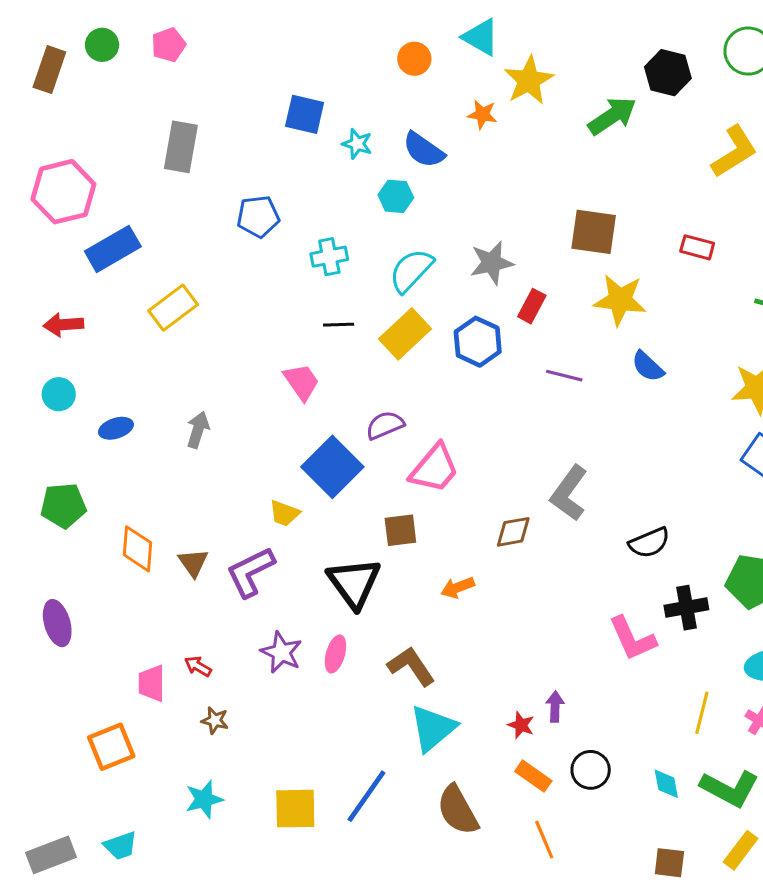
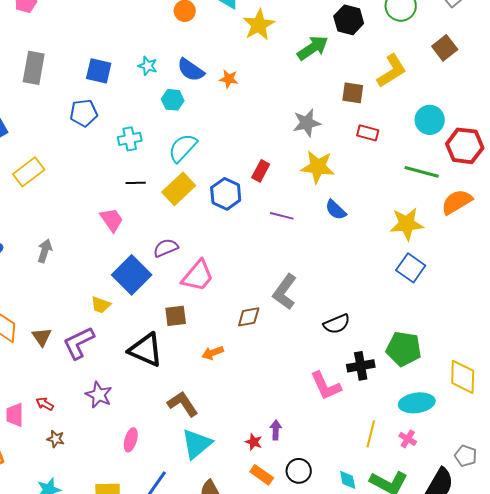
blue square: (305, 114) -> (99, 71), moved
orange star: (482, 114) -> (229, 79), moved
brown square: (594, 232) -> (353, 93), moved, size x0.7
gray star: (492, 263) -> (307, 123), moved
black triangle: (354, 583) -> (146, 350), turned -30
pink ellipse: (335, 654) -> (131, 440), moved

